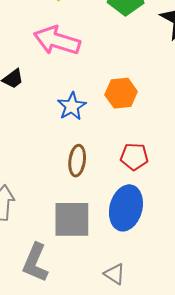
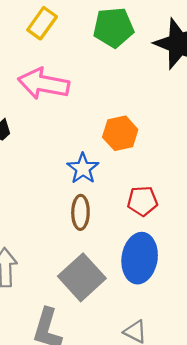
blue star: (72, 106) -> (83, 168), moved
gray square: (72, 219) -> (82, 277), turned -36

